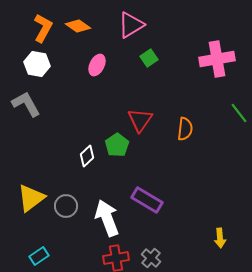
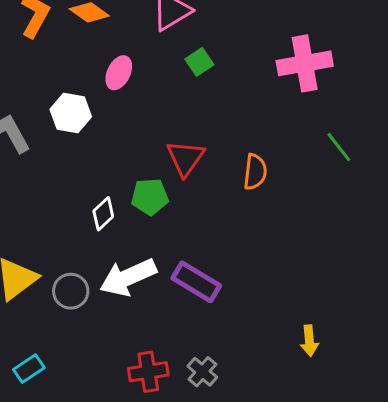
white hexagon: (37, 64) -> (71, 113), moved
green pentagon: (117, 145) -> (150, 197), turned 30
white arrow: (107, 218) -> (128, 277), moved, turned -93

